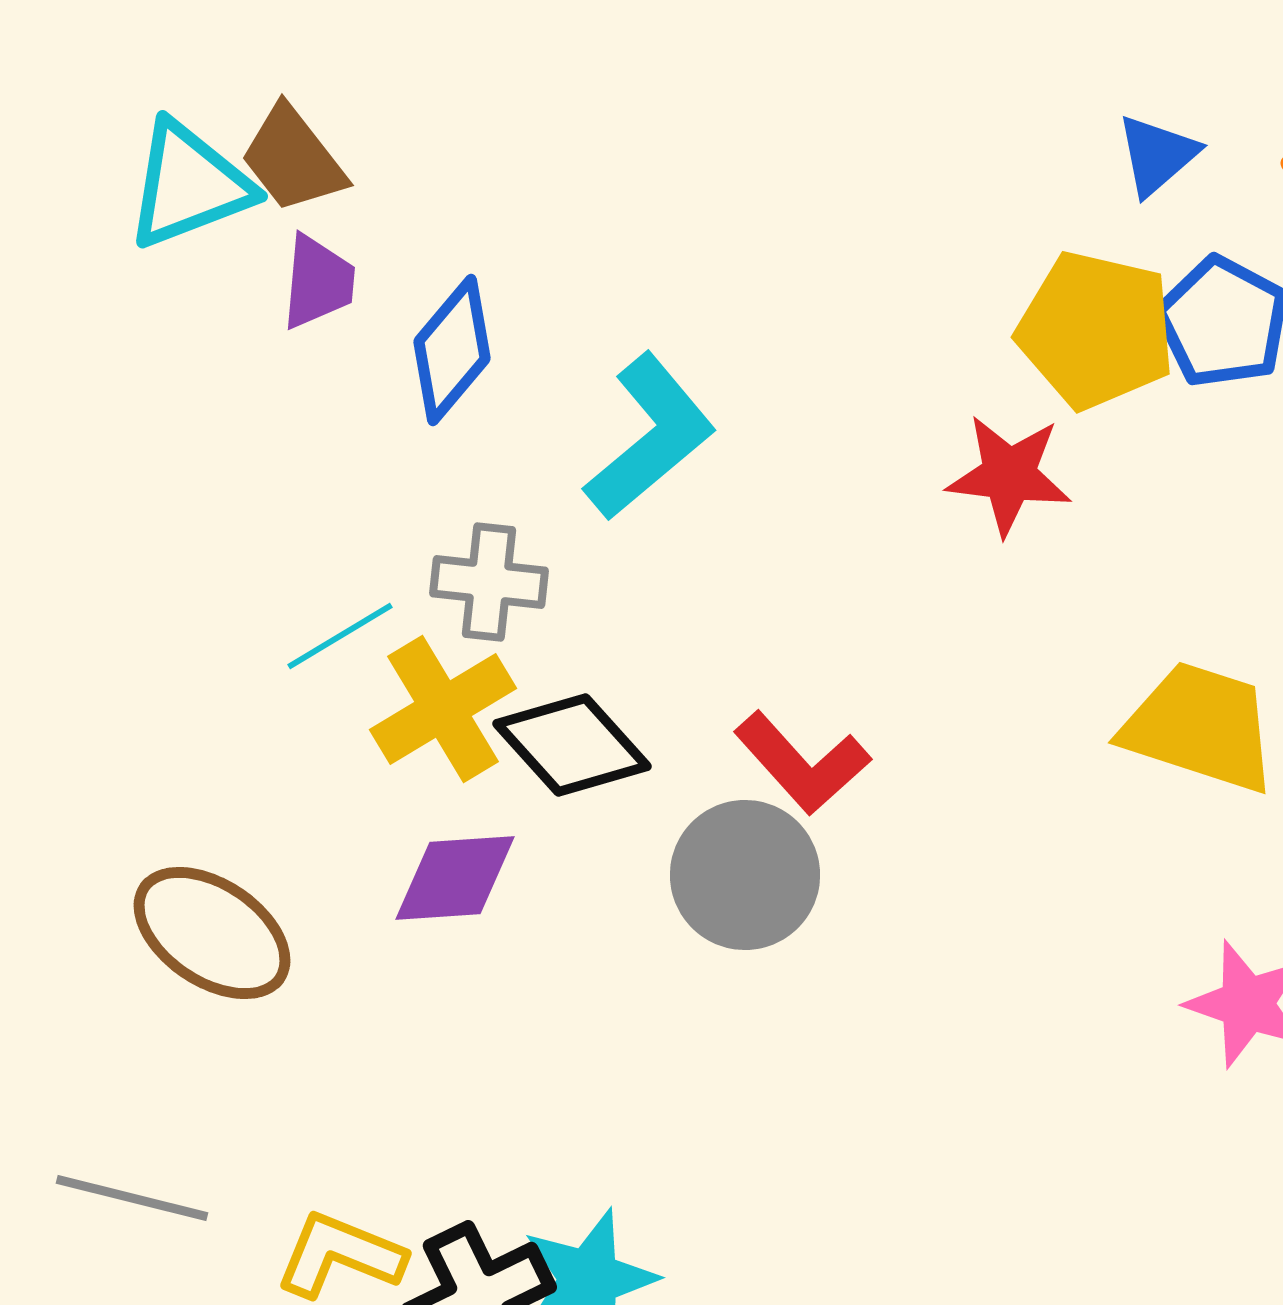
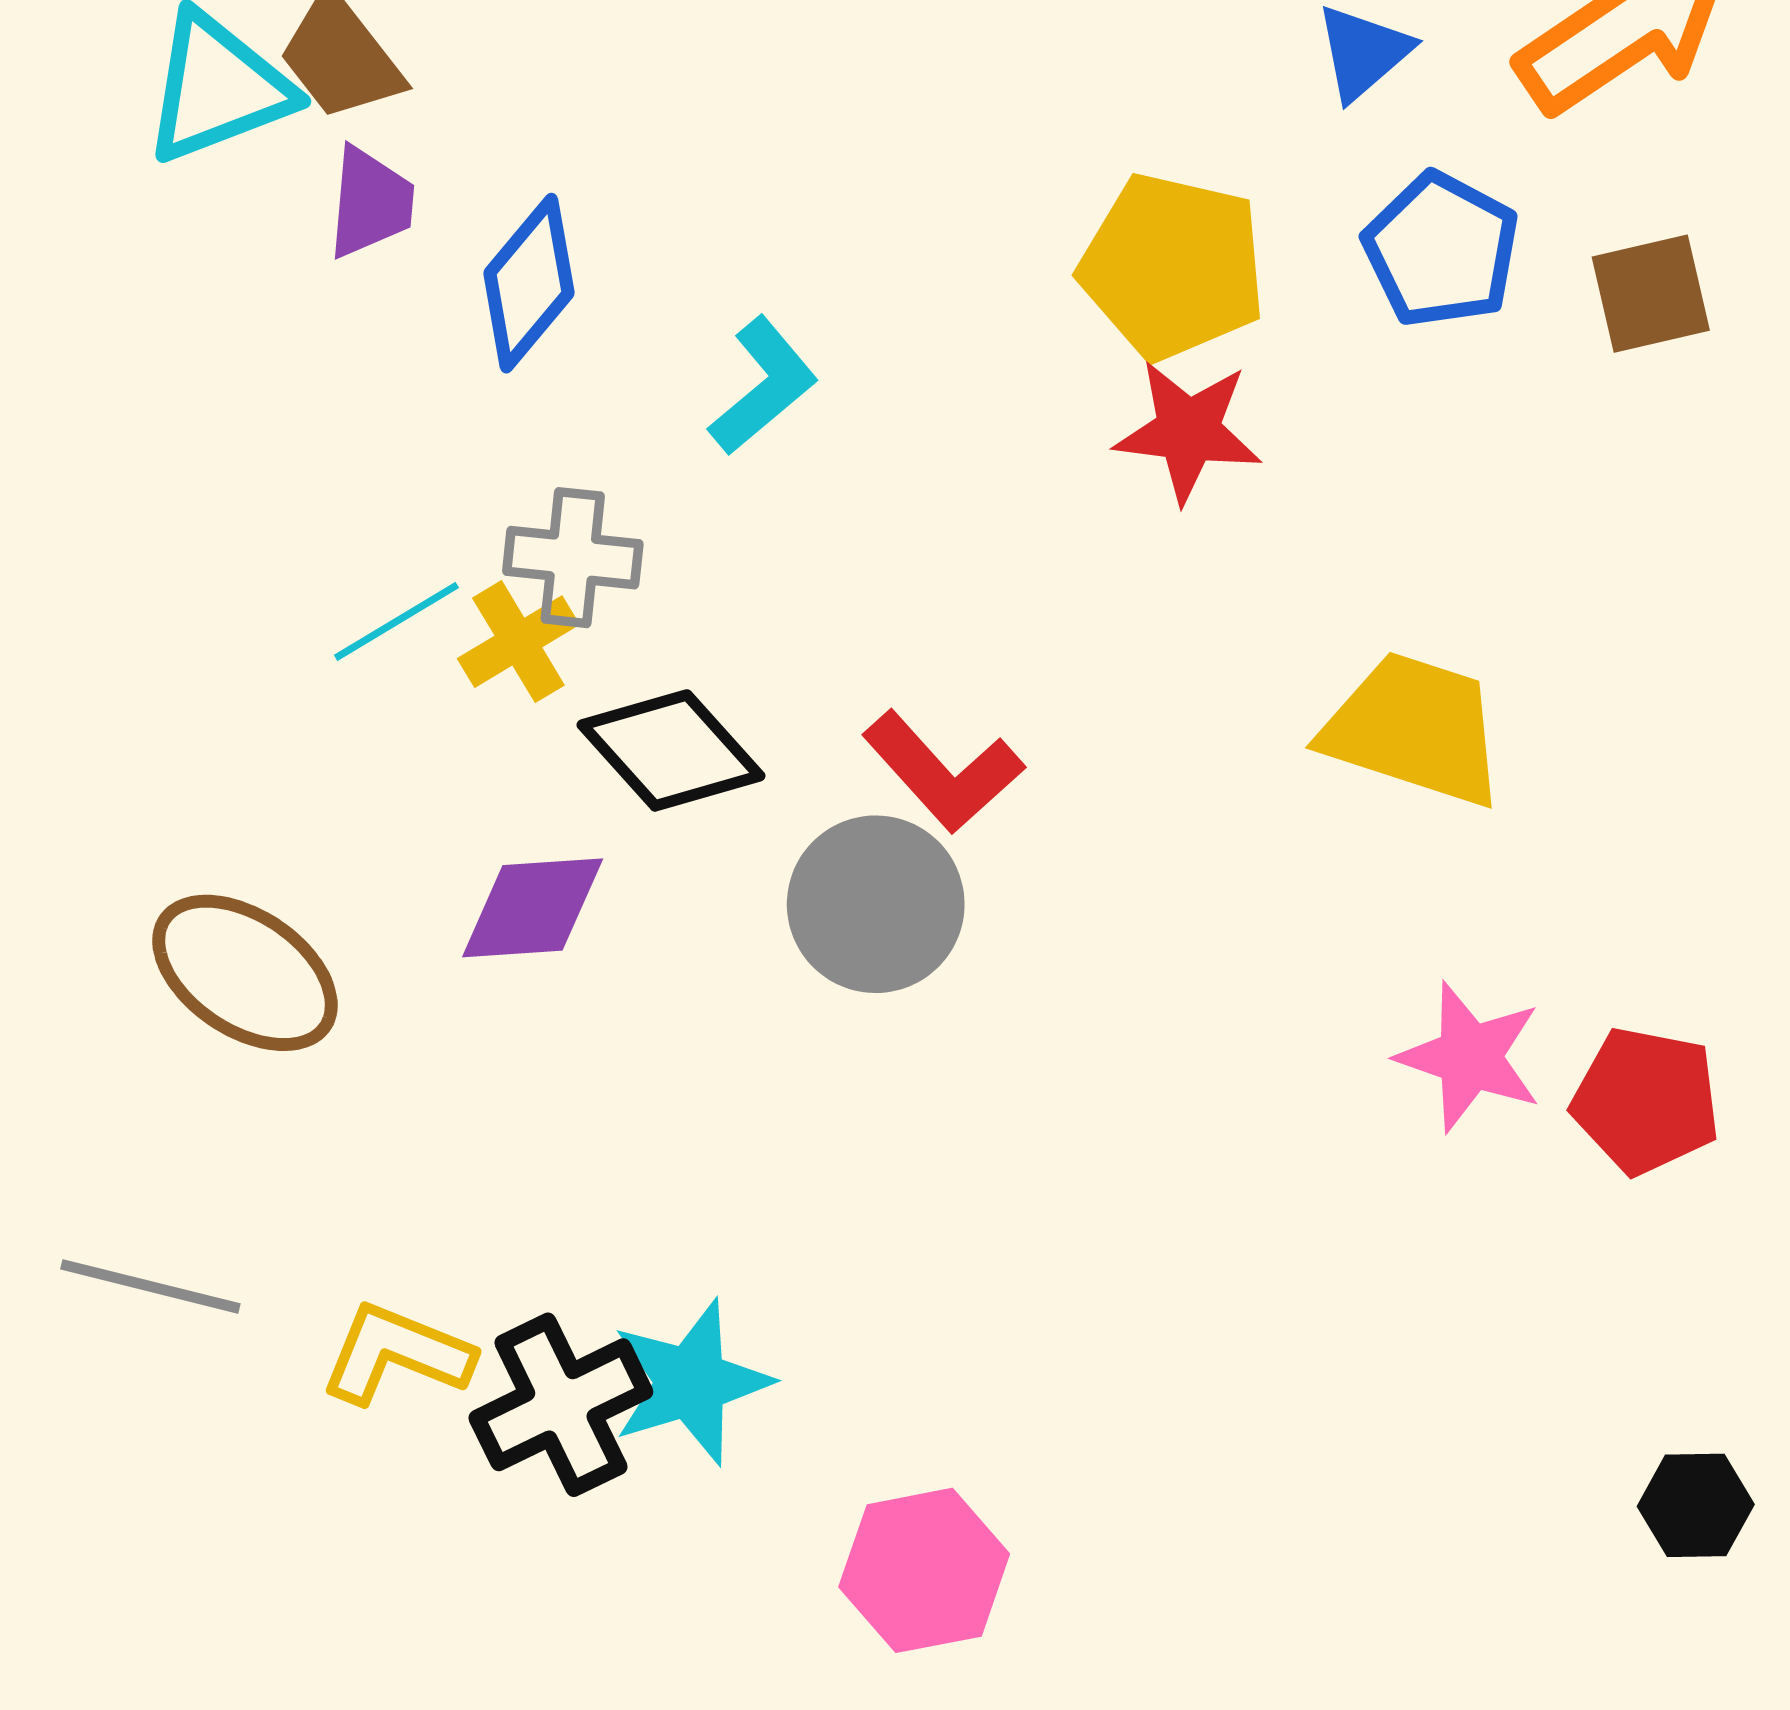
yellow pentagon: (1096, 330) -> (1173, 266), moved
cyan L-shape: (650, 437) -> (763, 386), size x0.7
yellow cross: (443, 709) -> (518, 642), moved, size x0.7

